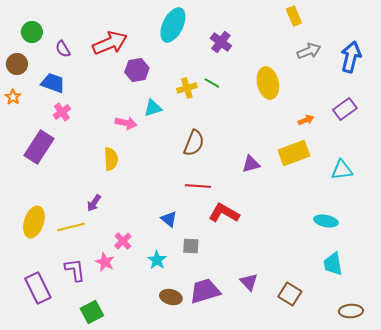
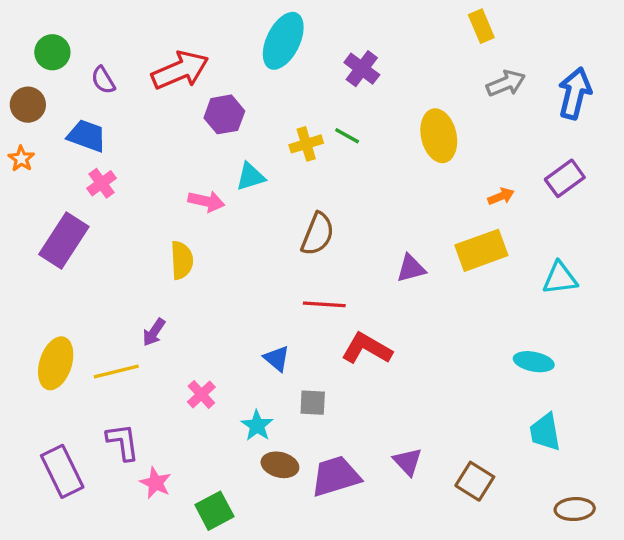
pink star: (105, 262) -> (156, 483), moved
brown ellipse: (171, 297) -> (280, 465), moved
green square: (92, 312) -> (214, 511), moved

